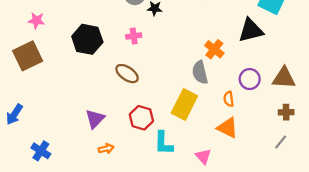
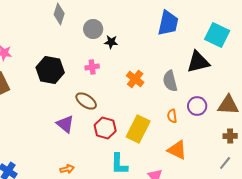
orange cross: (214, 49) -> (135, 79), moved
gray semicircle: (200, 72) -> (170, 81), moved
orange semicircle: (229, 99) -> (172, 116), moved
red hexagon: (141, 118) -> (105, 128), moved
purple triangle: (95, 119) -> (65, 124), moved, turned -36

